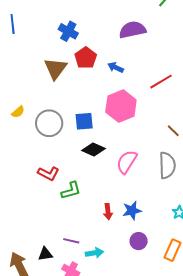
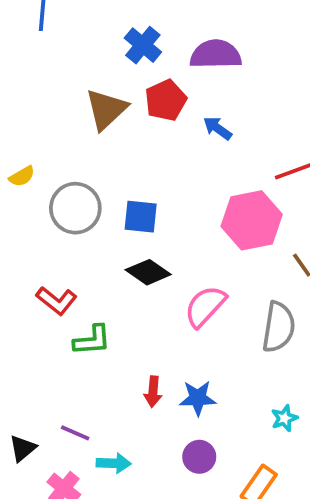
purple semicircle: (132, 30) -> (216, 54), moved
pink hexagon: (121, 106) -> (252, 220), moved
black triangle: (45, 254) -> (23, 448), turned -42

